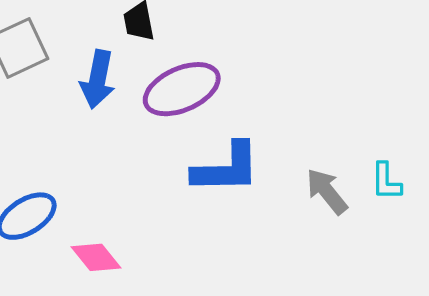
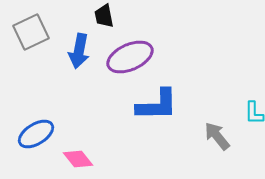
gray arrow: (327, 191) -> (217, 136), moved

